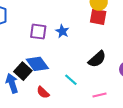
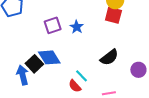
purple square: (38, 32) -> (53, 25), turned -30
red semicircle: (43, 92) -> (75, 86), moved

